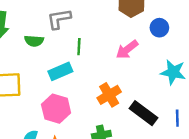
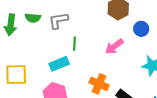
green semicircle: (34, 41) -> (33, 18), moved
orange cross: (109, 95) -> (99, 84), turned -36

